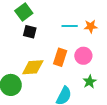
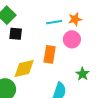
pink circle: (83, 56) -> (72, 39), moved

